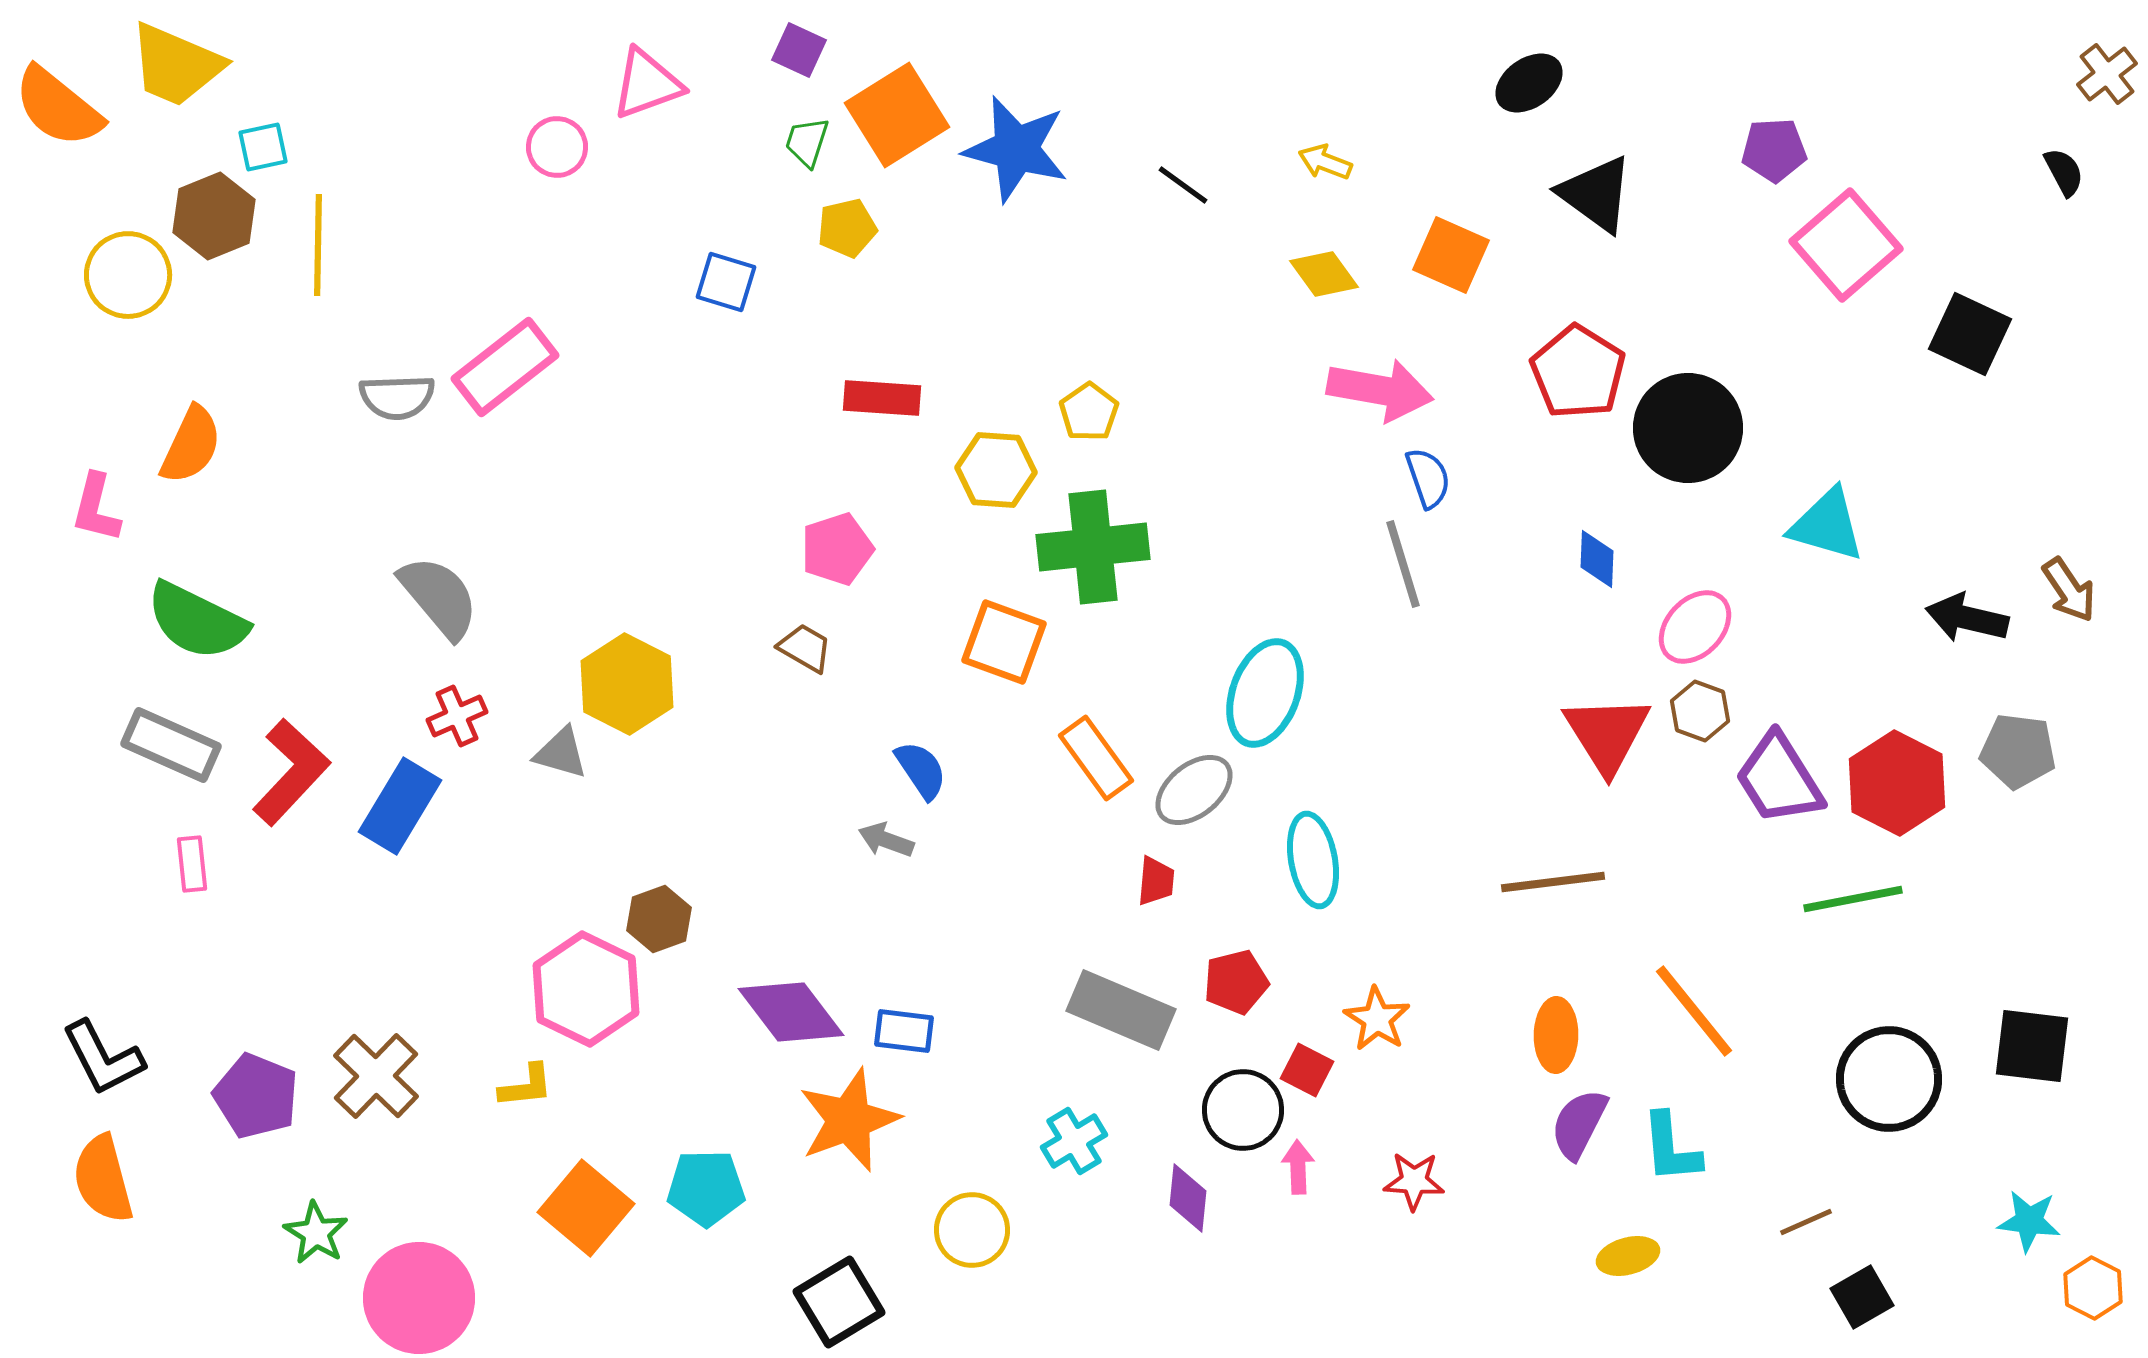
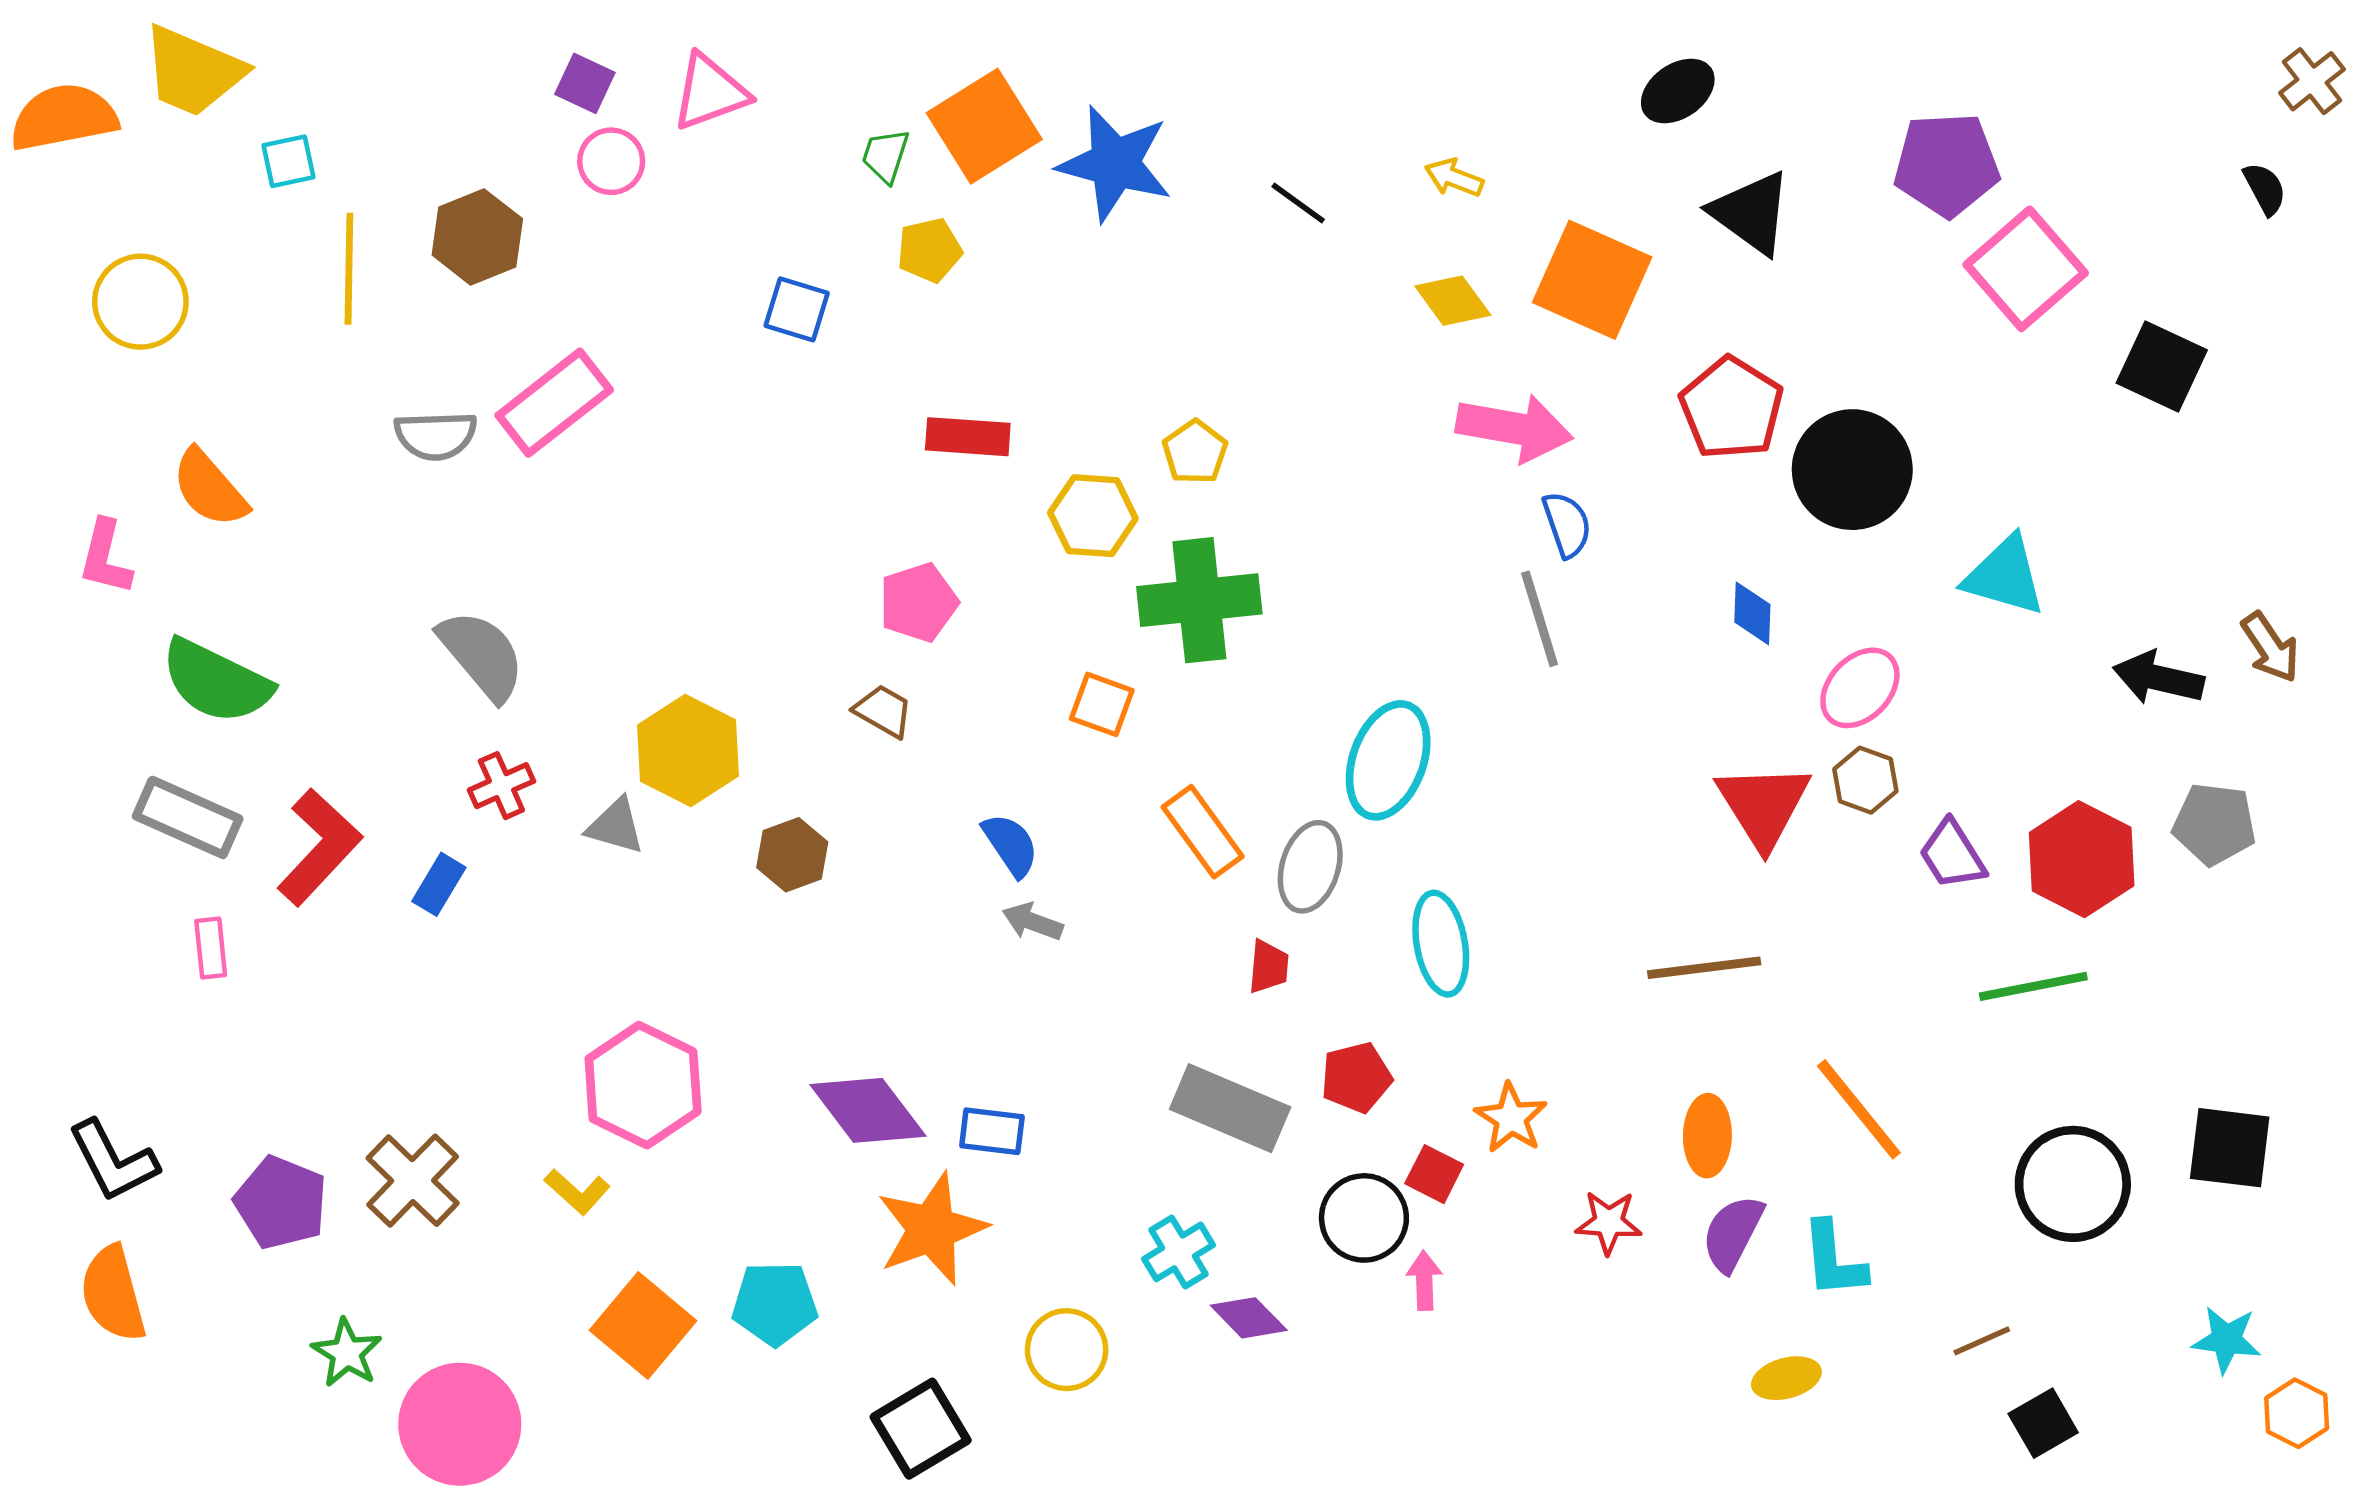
purple square: (799, 50) -> (585, 83), moved
orange semicircle: (58, 107) -> (64, 117), turned 130
purple pentagon: (1774, 150) -> (1947, 165), size x1.5
brown hexagon: (214, 216) -> (477, 237), moved
orange square: (1451, 255) -> (1592, 280), size x1.4
orange semicircle: (191, 445) -> (210, 488), turned 114
orange square: (1004, 642) -> (1102, 704), size x0.7
purple trapezoid: (1779, 779) -> (1952, 855), size x0.7
gray ellipse: (1194, 790) -> (1310, 867), turned -34
blue rectangle: (400, 806) -> (439, 884), size x0.6
gray arrow: (886, 840) -> (1033, 922), moved
brown hexagon: (659, 919) -> (792, 855), moved
yellow L-shape: (526, 1086) -> (577, 1192), turned 48
red star: (1414, 1181) -> (1609, 1222), moved
purple diamond: (1188, 1198) -> (1249, 1318), moved, turned -50

